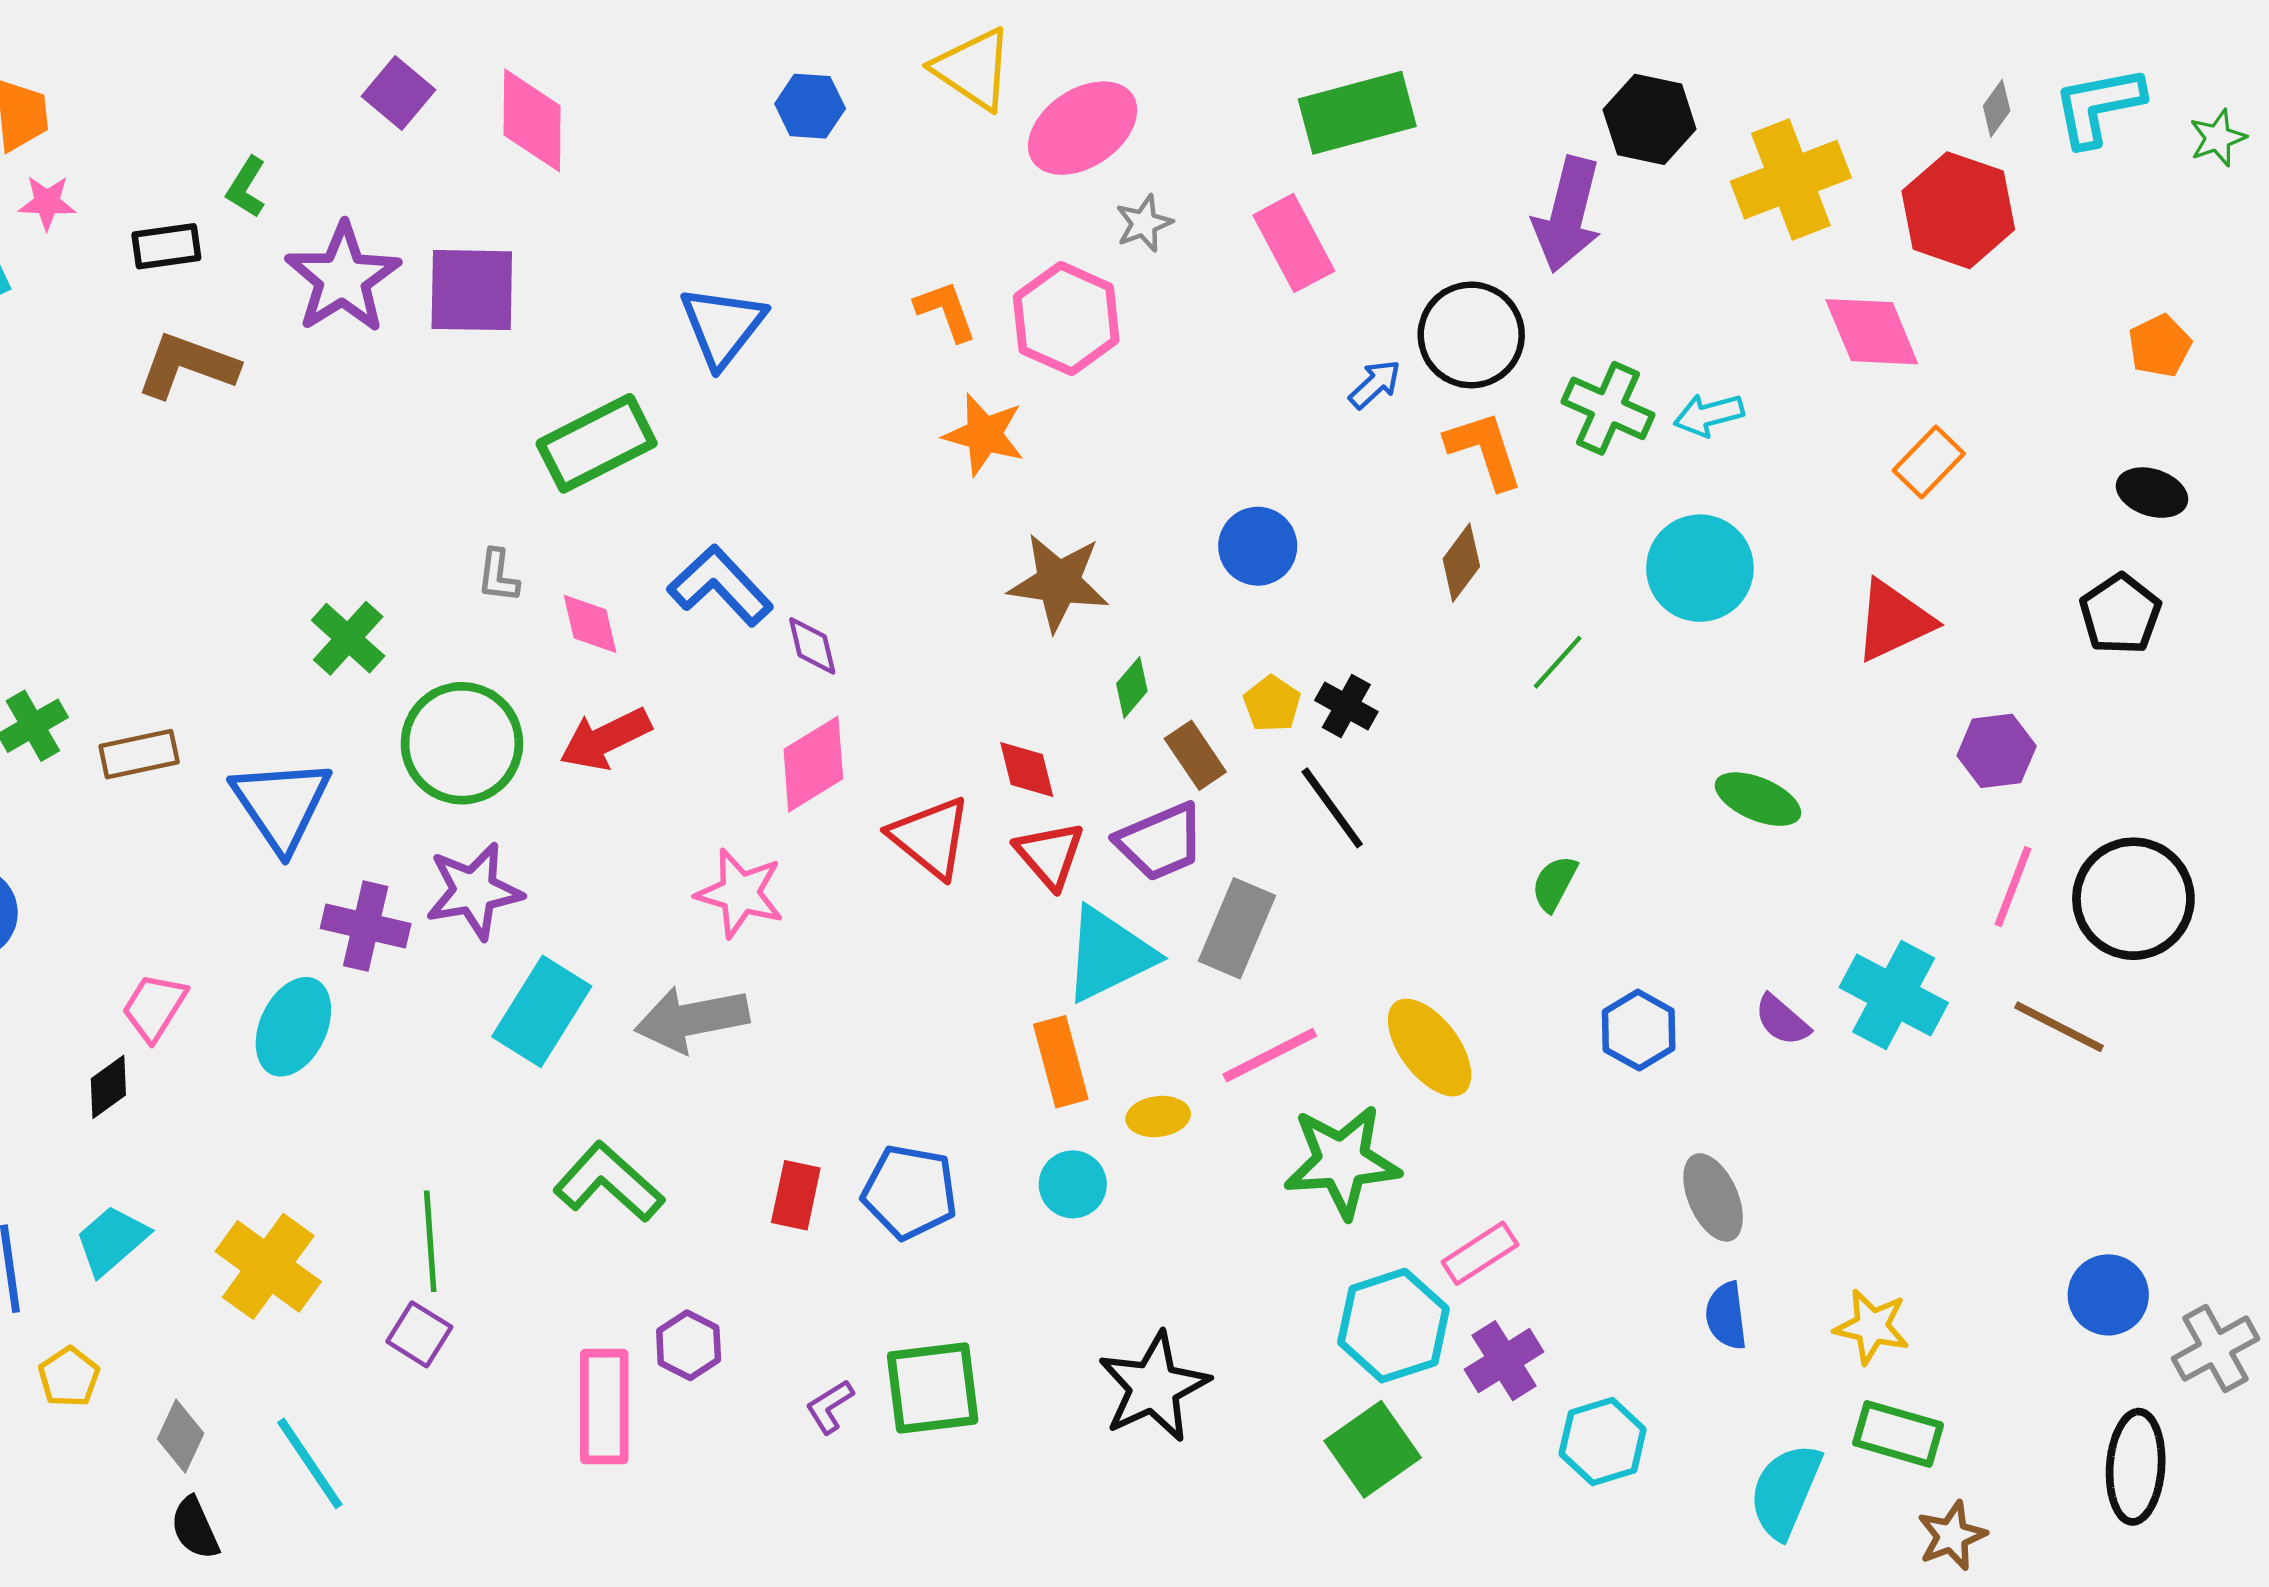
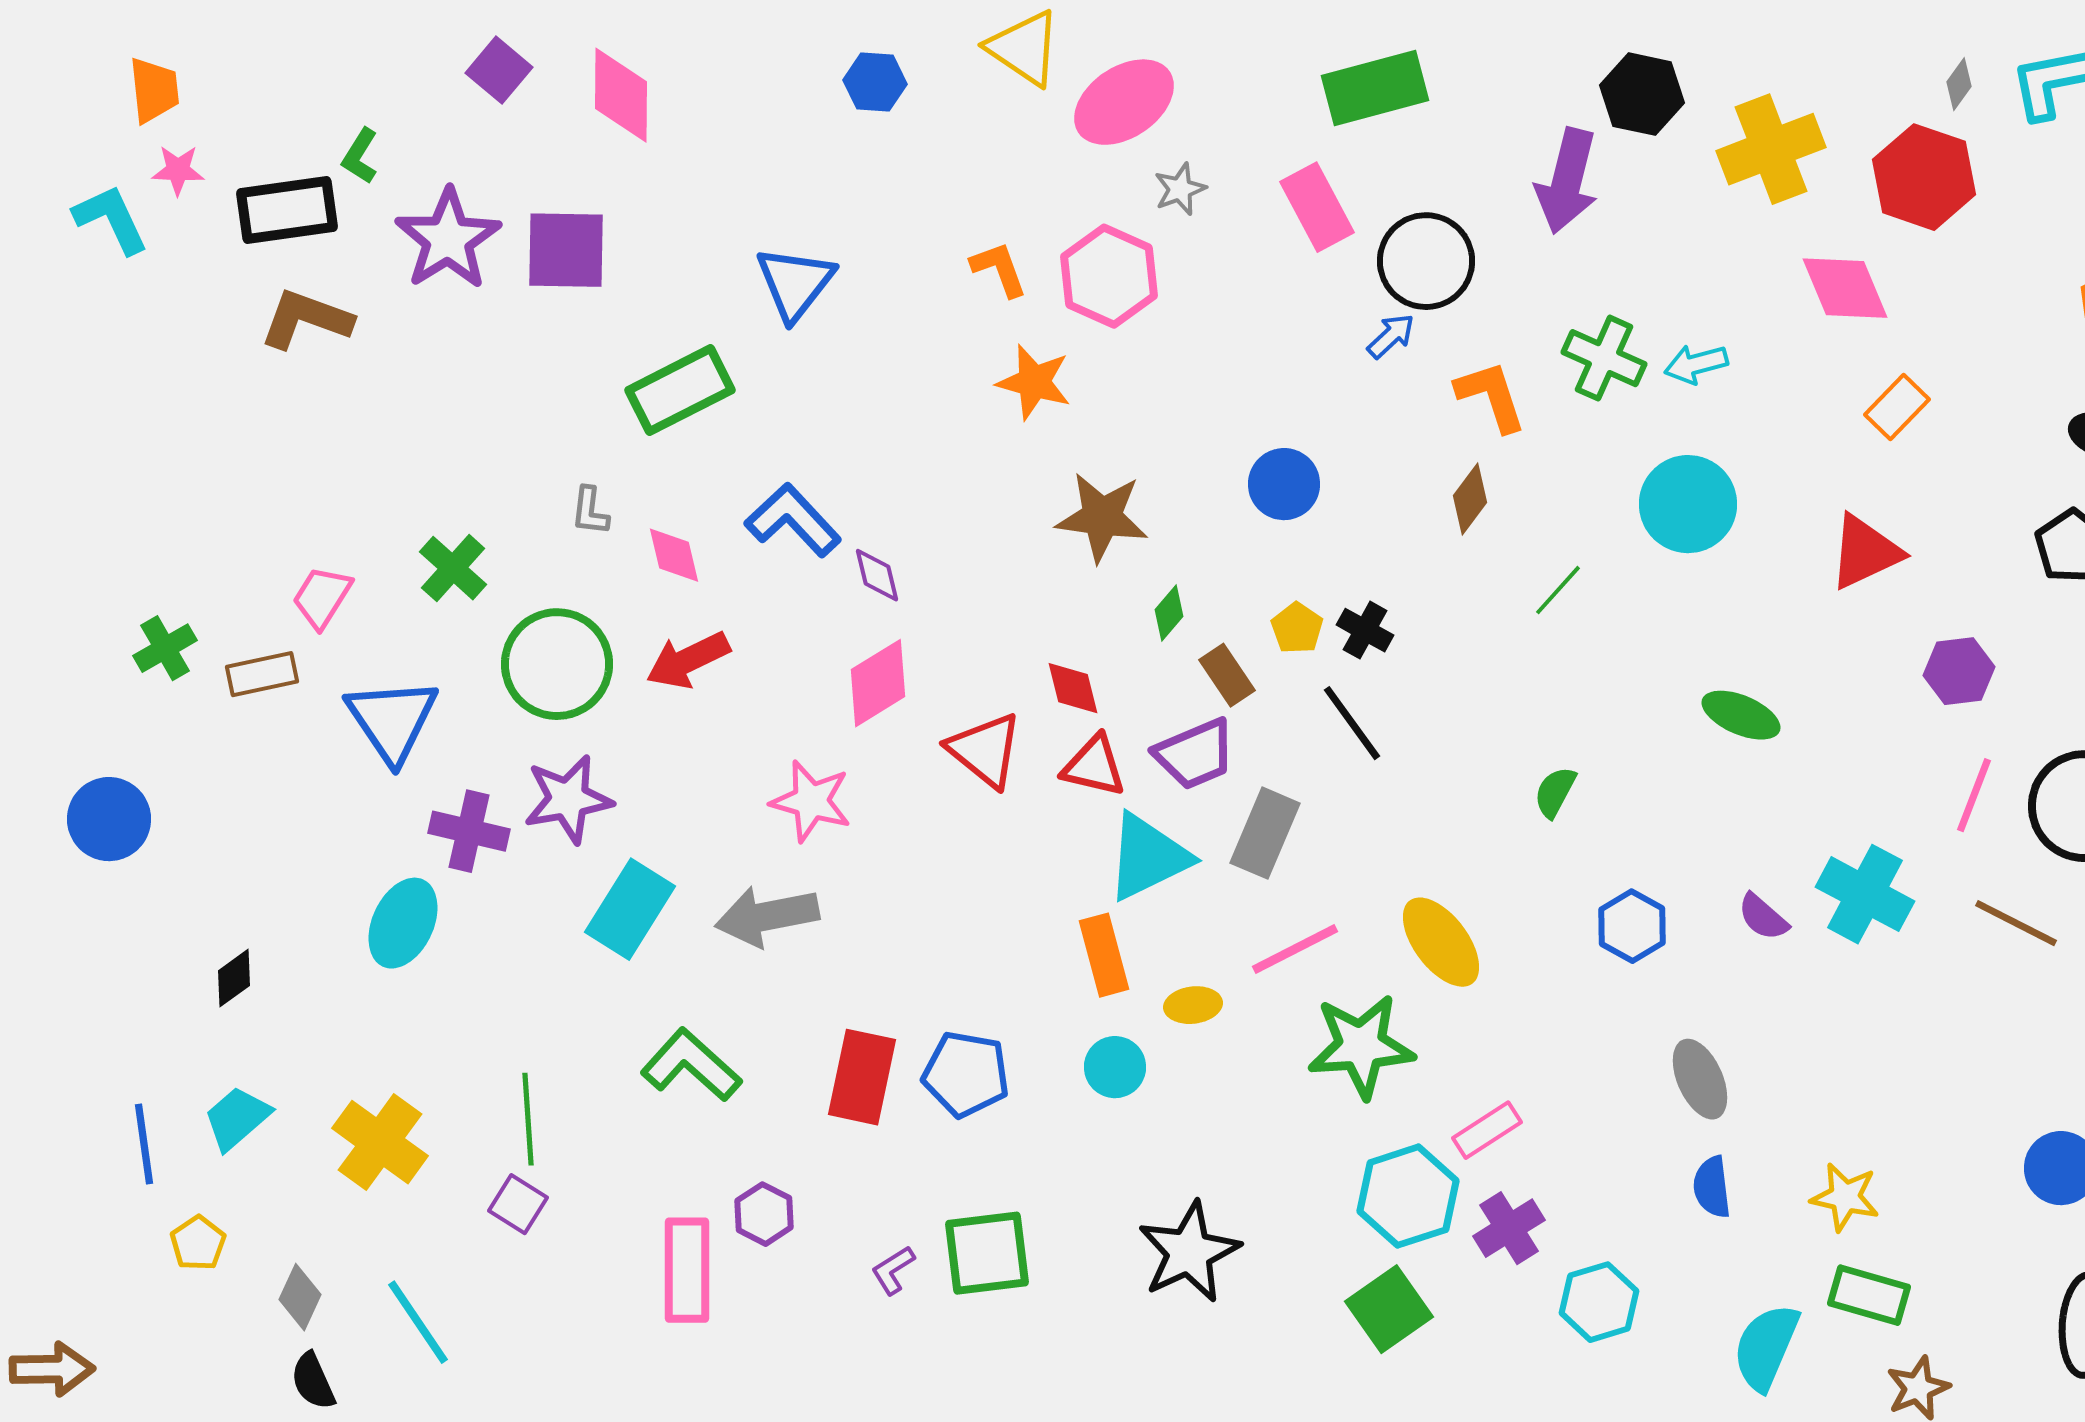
black rectangle: (166, 246) -> (287, 210), size x1.6
black circle: (1471, 335) -> (1426, 261), moved
red triangle: (1050, 855) -> (1094, 766), turned -36
pink trapezoid: (154, 1007) -> (322, 597), moved
red rectangle: (796, 1195) -> (862, 1077), size x1.5

